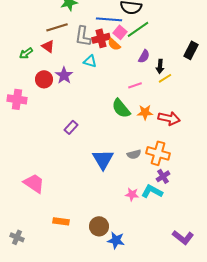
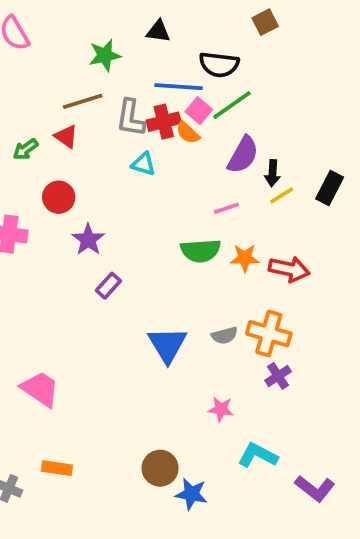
black rectangle: (191, 50) -> (330, 188), moved
purple semicircle: (144, 56) -> (243, 155), size x1.5
purple star: (64, 75) -> (88, 240), moved
green semicircle: (121, 108) -> (201, 251), turned -55
cyan L-shape: (152, 191) -> (258, 455), moved
orange rectangle: (61, 221) -> (57, 468), moved

